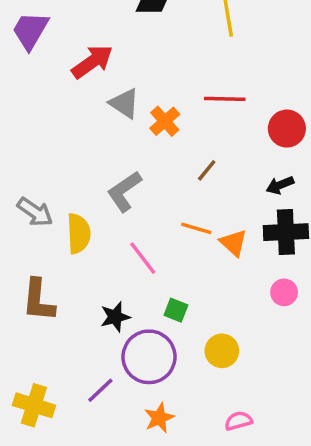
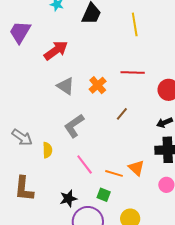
gray triangle: (124, 103) -> (66, 86), moved
orange line: (196, 228) -> (114, 173), moved
yellow semicircle: (79, 234) -> (47, 150), size x0.7
orange triangle: (233, 243) -> (136, 168), moved

